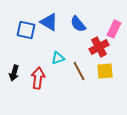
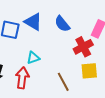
cyan triangle: (58, 58) -> (33, 58), moved
brown line: (79, 71) -> (63, 82), moved

